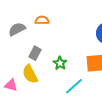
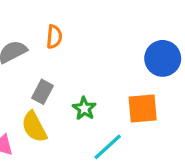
orange semicircle: (42, 20) -> (54, 37), turned 96

